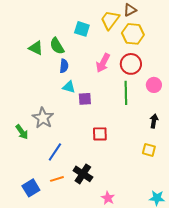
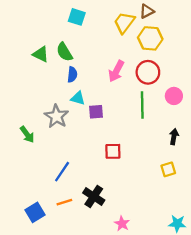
cyan square: (82, 29) -> (77, 17), moved
gray star: (43, 118) -> (56, 116), moved
green arrow: (22, 132) -> (27, 134), moved
yellow square: (149, 150) -> (168, 169), turned -32

